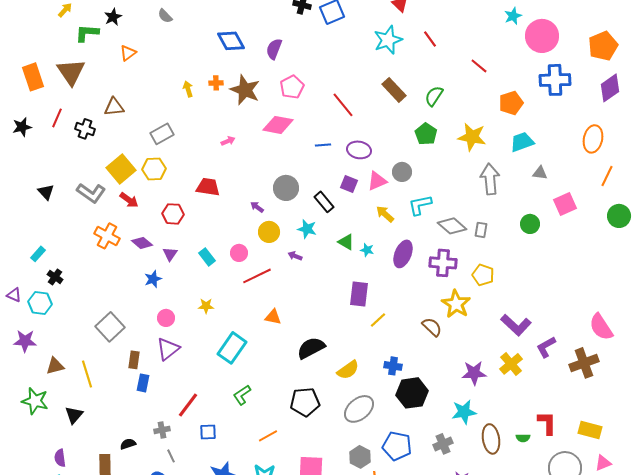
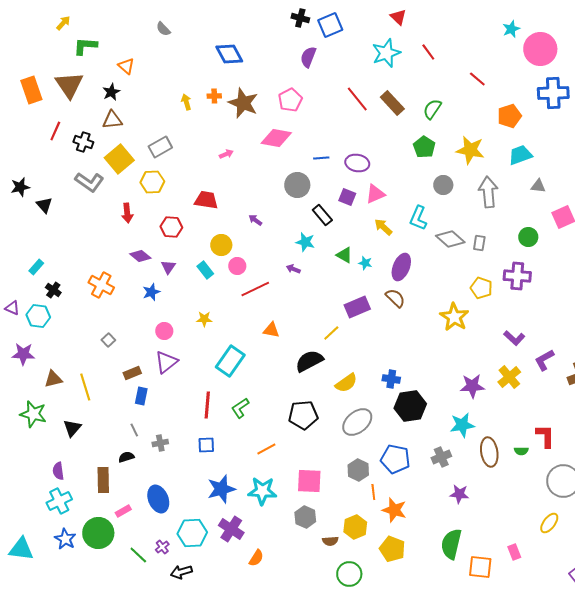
black star: (113, 17) -> (111, 92), moved
purple semicircle: (274, 49) -> (308, 57), moved
orange triangle: (128, 53) -> (126, 66), turned -42
red line: (343, 105) -> (357, 99), moved
black star: (22, 127) -> (20, 187), moved
yellow square: (121, 169) -> (119, 159), moved
gray circle: (402, 172) -> (443, 185), moved
gray circle: (286, 188) -> (297, 185), moved
gray L-shape: (91, 193) -> (89, 182), moved
red arrow: (129, 200) -> (127, 213), turned 48
cyan L-shape: (420, 205) -> (418, 218), turned -55
yellow circle: (269, 232) -> (221, 245), moved
orange cross: (107, 236) -> (101, 285), moved
purple cross: (443, 263) -> (517, 276), moved
purple rectangle: (359, 294) -> (357, 307), turned 60
yellow line: (378, 320) -> (331, 333), moved
purple L-shape: (516, 325) -> (514, 338), size x0.7
gray square: (110, 327) -> (108, 340), size x0.5
brown semicircle: (432, 327) -> (395, 298), moved
brown rectangle: (134, 360) -> (132, 373), turned 60
red line: (188, 405) -> (207, 405), moved, turned -32
gray line: (171, 456) -> (134, 430), moved

